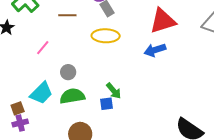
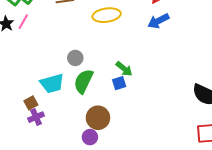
pink line: (43, 48) -> (23, 22), moved
cyan trapezoid: (41, 93) -> (52, 83), turned 40
green semicircle: (72, 96) -> (84, 81), turned -45

